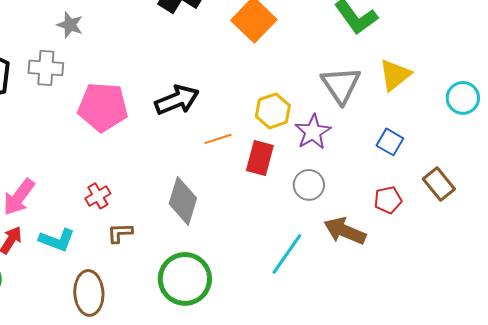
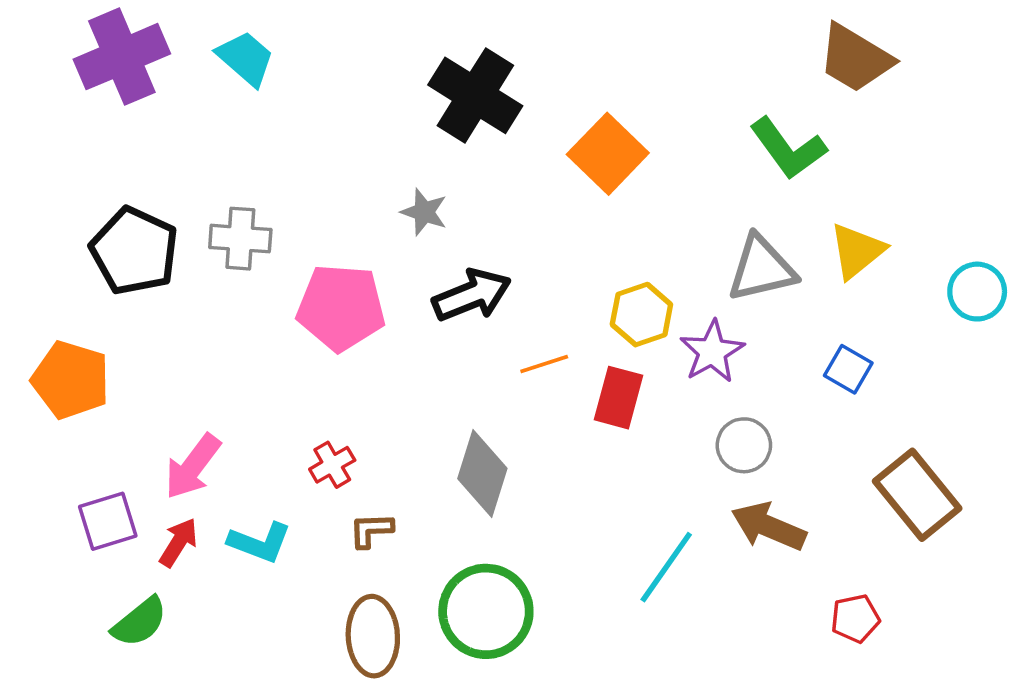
gray star: (70, 25) -> (424, 212), moved
gray triangle: (341, 85) -> (762, 269), turned 51
brown rectangle: (439, 184) -> (917, 495), moved, size x1.5
gray circle: (309, 185) -> (744, 445), moved
red pentagon: (388, 200) -> (855, 618), moved
brown ellipse: (89, 293) -> (373, 636), moved

